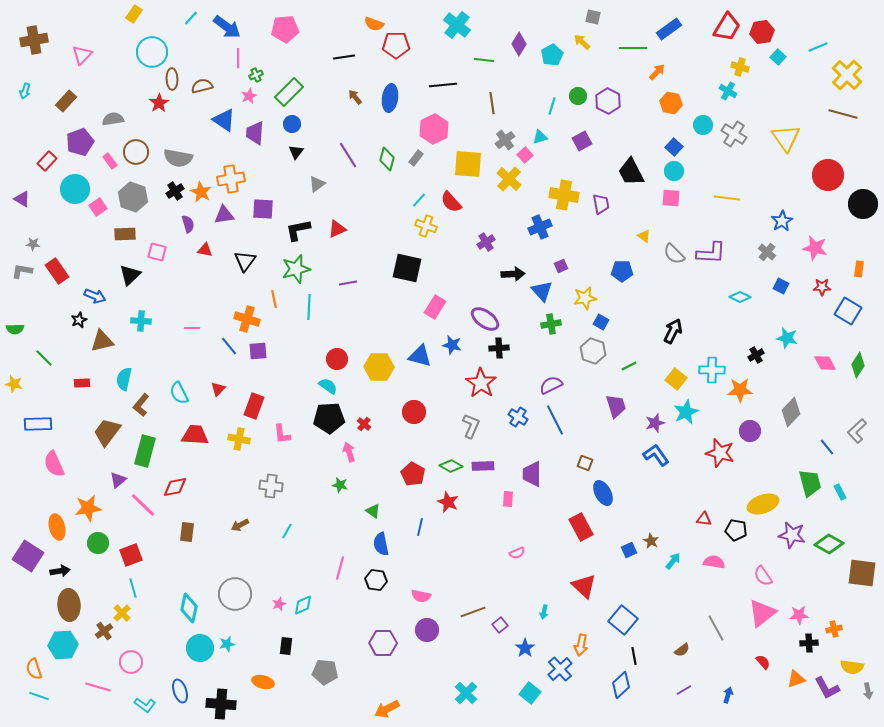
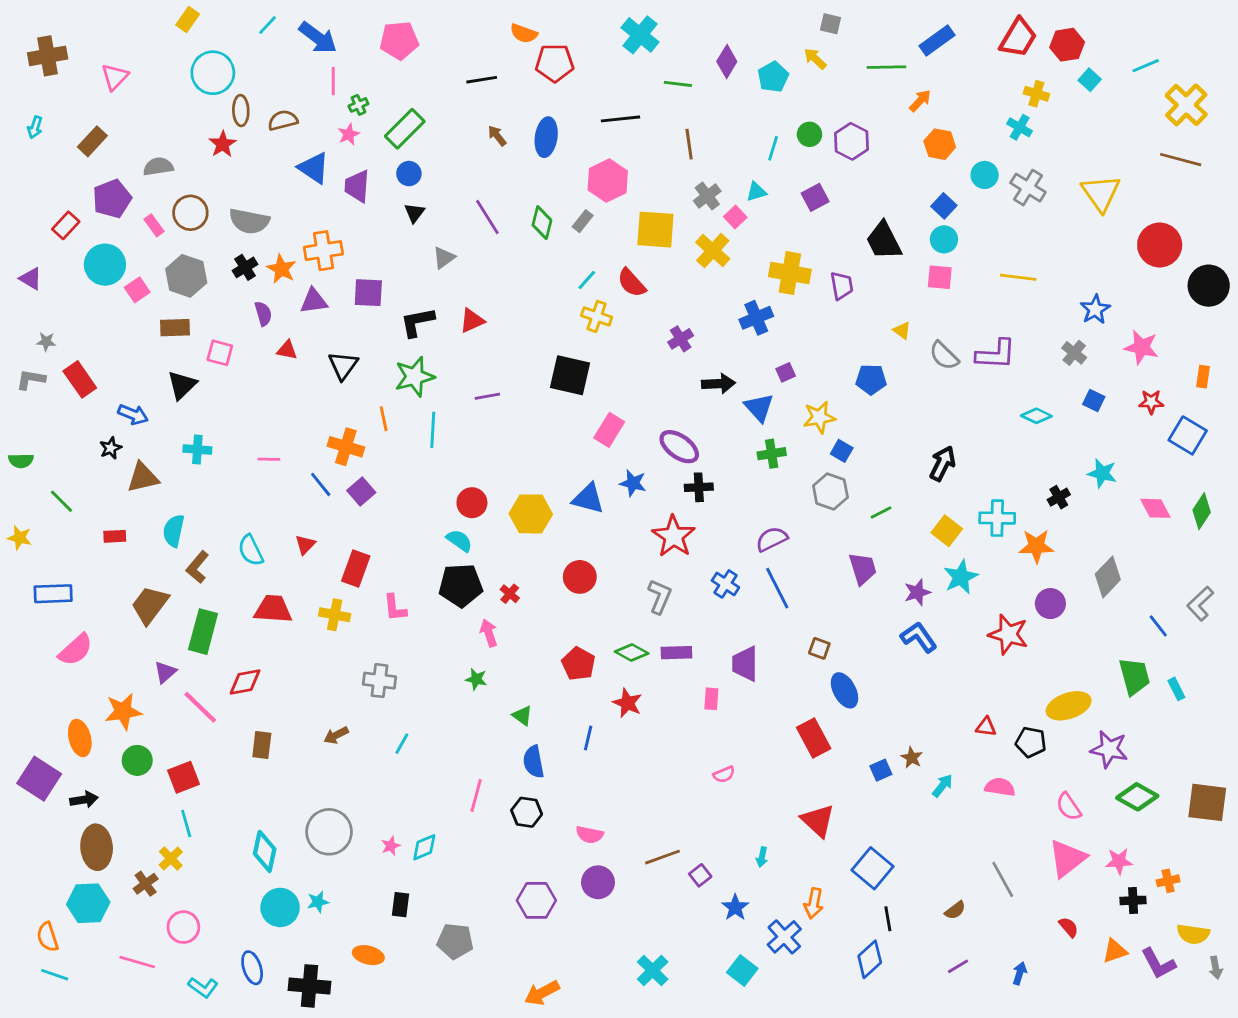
purple square: (258, 351) -> (361, 491), turned -36
pink semicircle: (54, 464) -> (76, 650), turned -108
green diamond: (829, 544) -> (1137, 797), moved

